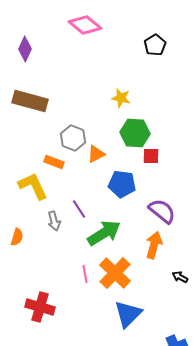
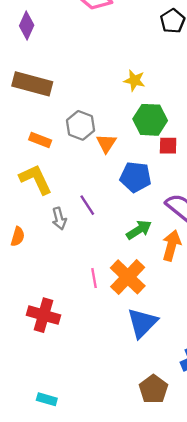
orange triangle: (96, 154) -> (106, 143), turned -30
orange rectangle: (54, 162) -> (40, 140), moved
green arrow: (104, 233) -> (139, 230), moved, size x0.7

